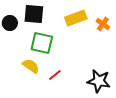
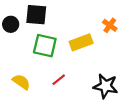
yellow rectangle: (76, 18) -> (81, 42), moved
yellow semicircle: (31, 66) -> (21, 82), moved

